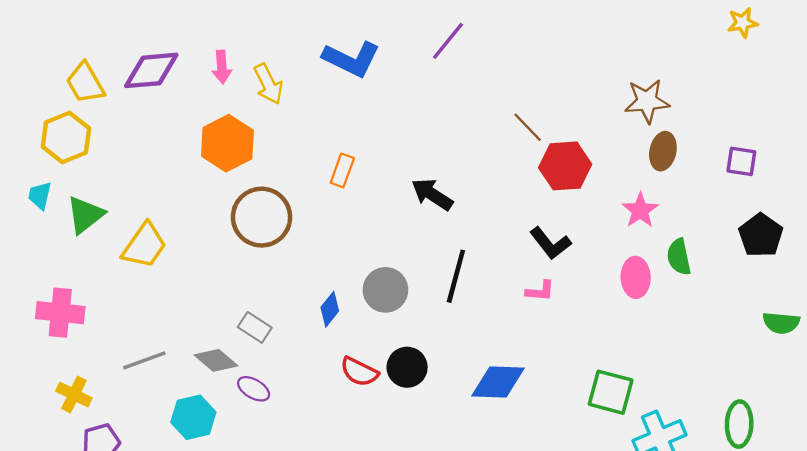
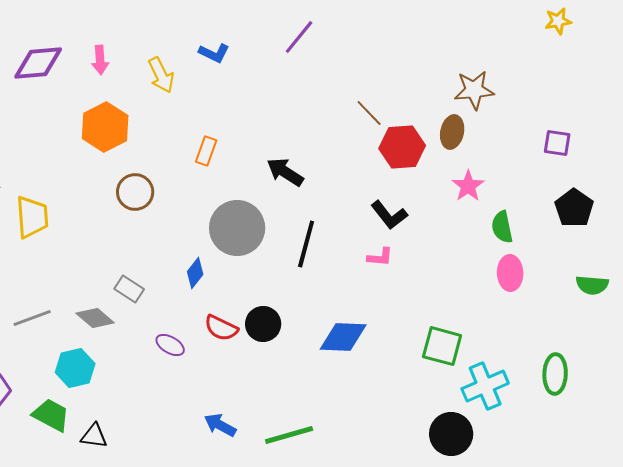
blue L-shape: (351, 59) -> (214, 53), size x0.6
yellow arrow: (268, 84) -> (161, 75), moved
brown ellipse: (663, 151) -> (452, 132), moved
brown circle: (262, 217) -> (135, 192), size x0.7
yellow trapezoid: (144, 246) -> (32, 217), turned -39
pink ellipse: (636, 277) -> (510, 273), moved
gray circle: (385, 290) -> (237, 228), moved, size x1.4
purple ellipse: (254, 389) -> (170, 345), moved

